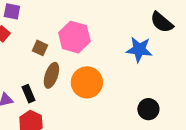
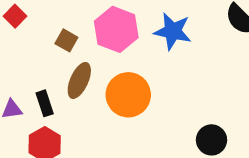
blue star: (139, 50) -> (173, 31), moved

